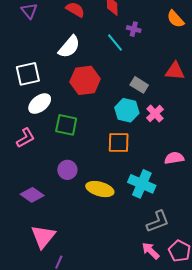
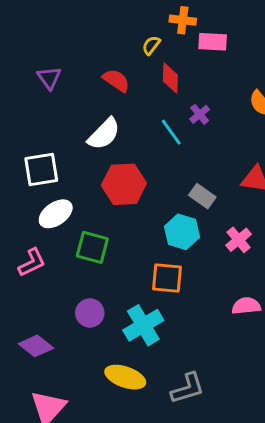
purple cross: (134, 29) -> (200, 114), turned 32
pink cross: (155, 114) -> (239, 240), moved
cyan cross: (142, 184) -> (143, 325), moved, turned 32
yellow ellipse: (100, 189) -> (125, 377), moved
gray L-shape: (158, 222) -> (188, 388), moved

